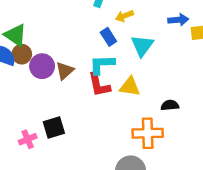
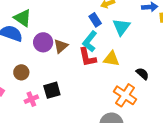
brown circle: (22, 54) -> (21, 72), moved
cyan L-shape: (102, 64) -> (90, 41), turned -50
black semicircle: (170, 105) -> (142, 74), turned 48
orange cross: (148, 133) -> (125, 95), turned 35

